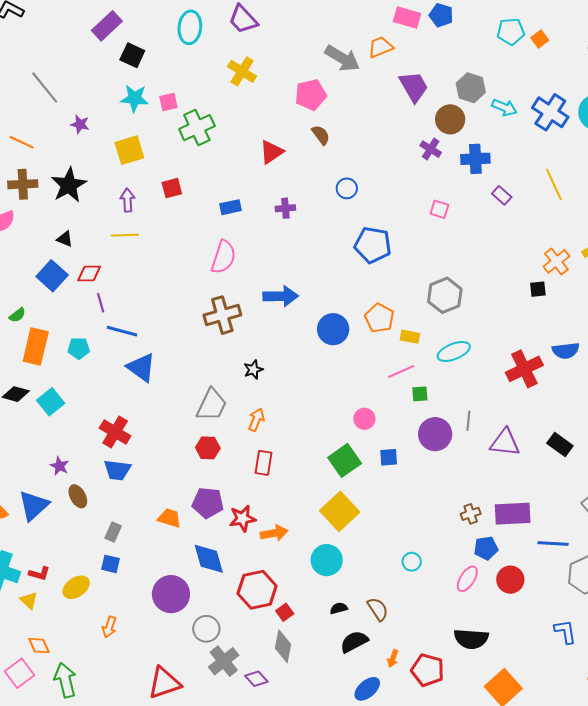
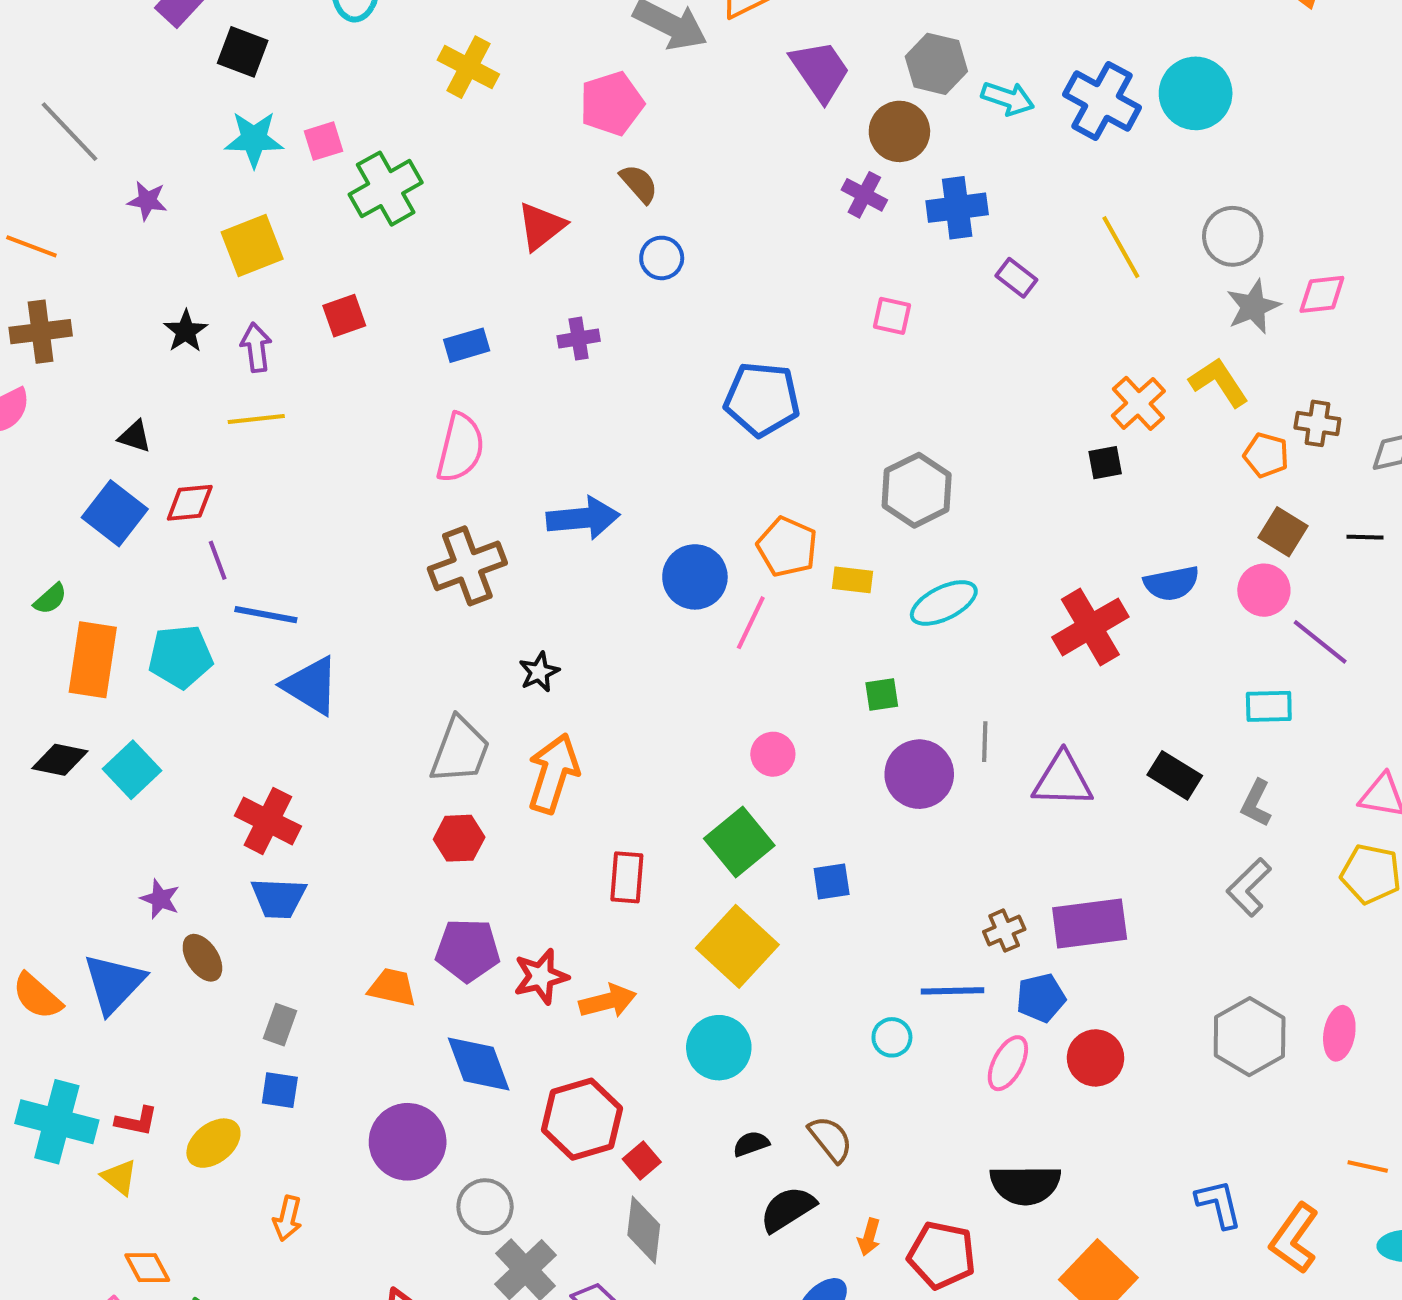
black star: (69, 185) -> (186, 331), moved, size x0.6
blue circle: (347, 188) -> (662, 258), moved
cyan pentagon: (79, 348) -> (180, 657), size x1.4
pink line: (401, 371) -> (751, 623), moved, turned -36
orange arrow: (256, 420) -> (553, 773), size x1.6
blue square: (389, 457) -> (832, 882), moved
red rectangle: (264, 463) -> (627, 877), moved
blue line: (553, 543) -> (953, 991), moved
blue L-shape: (565, 632) -> (1219, 1204), moved

